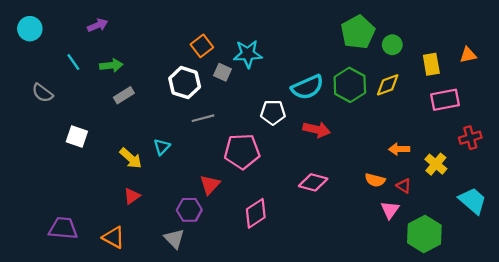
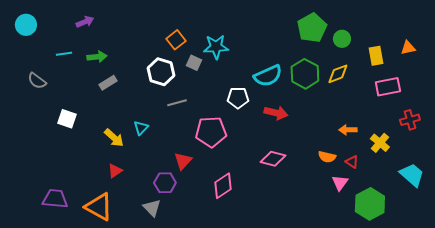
cyan line: (73, 62) -> (64, 54), turned -63
orange triangle: (114, 237) -> (99, 207), size x1.4

